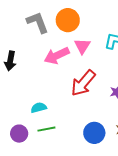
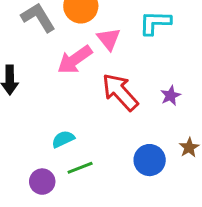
red arrow: (83, 83) -> (120, 92), turned 108

